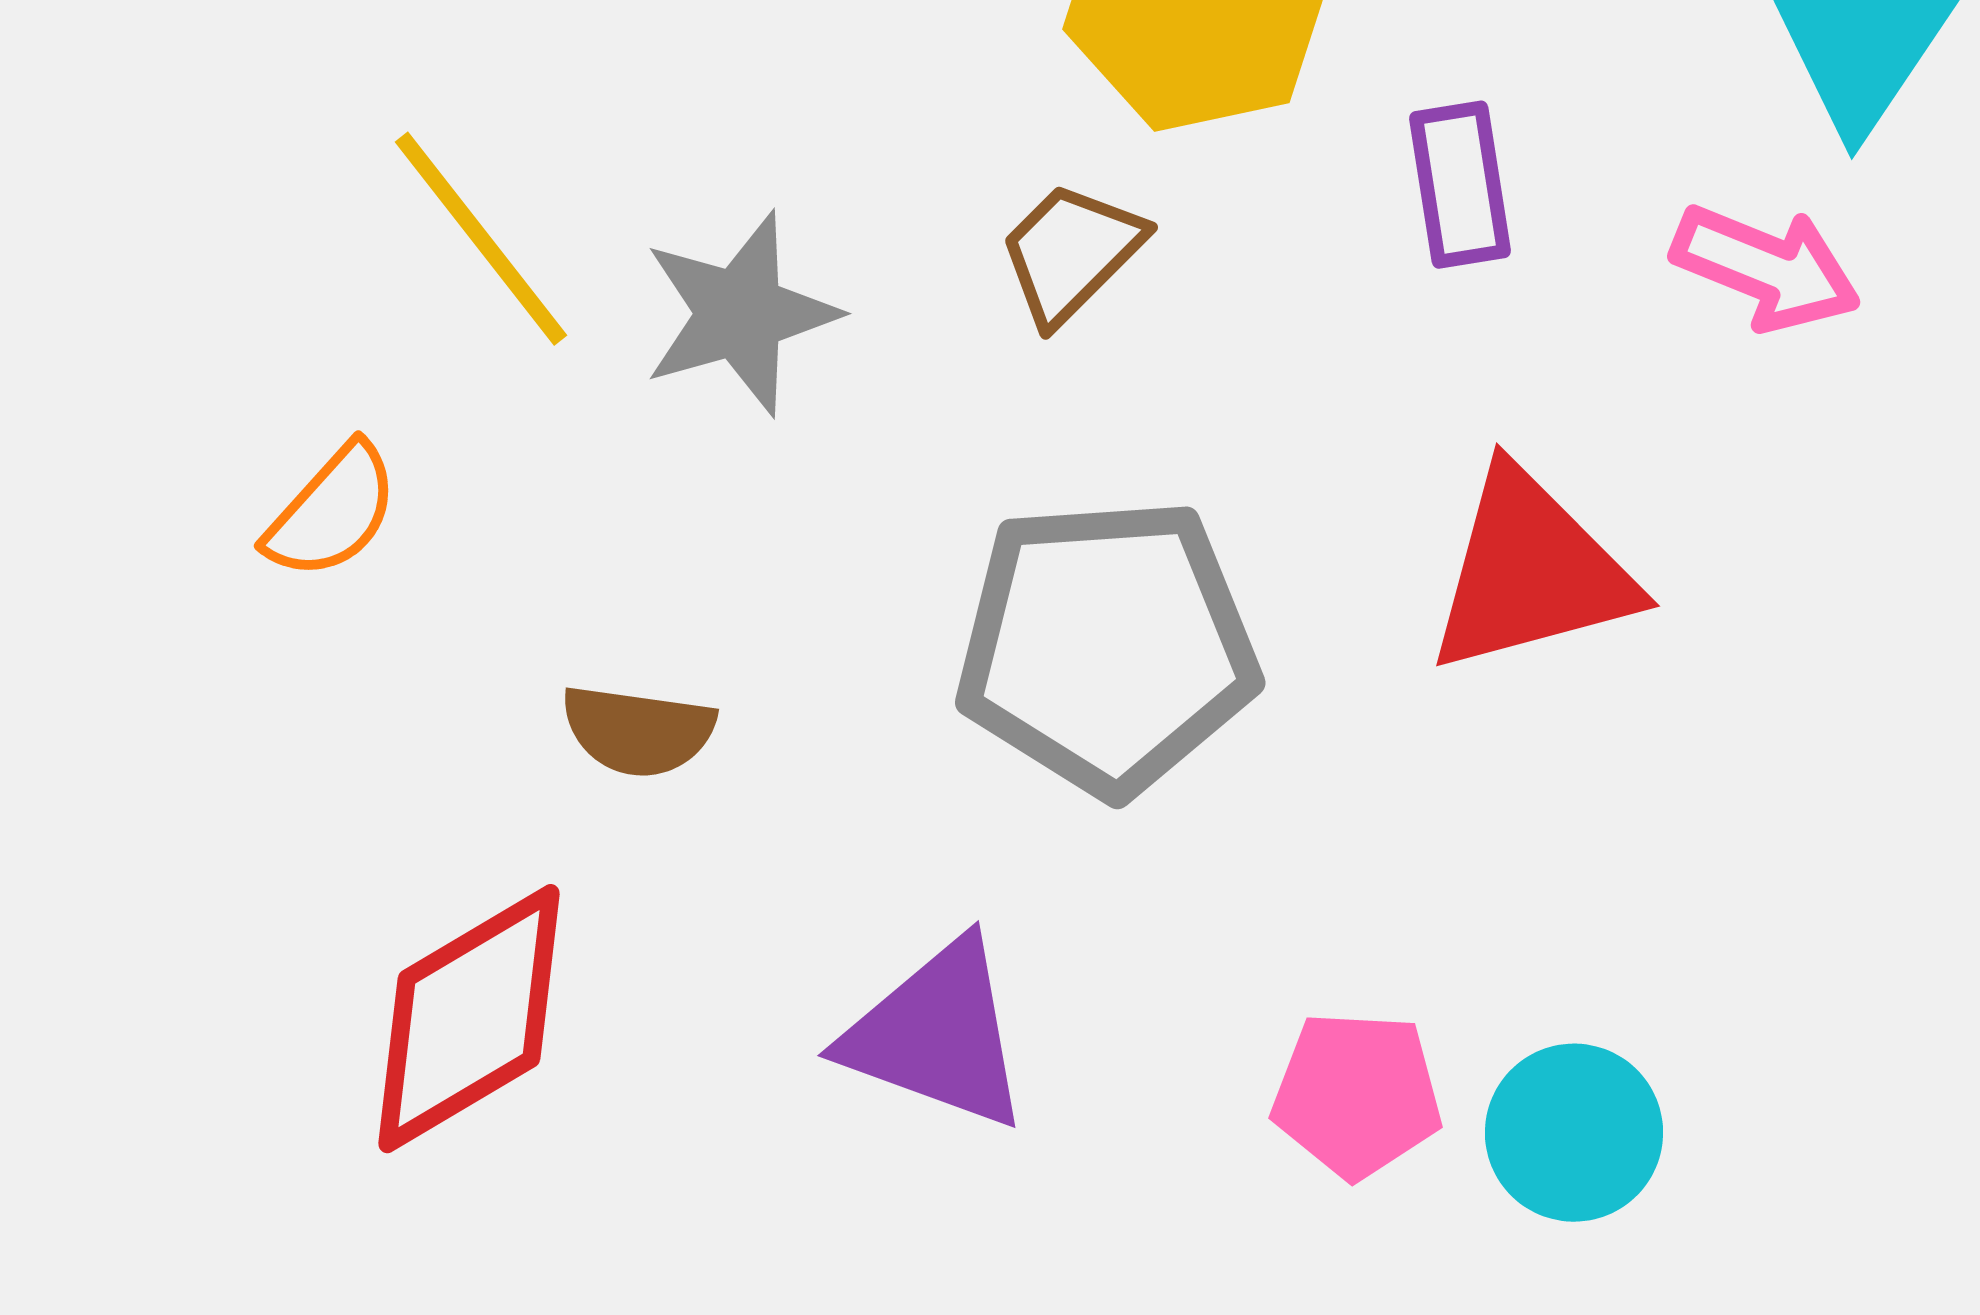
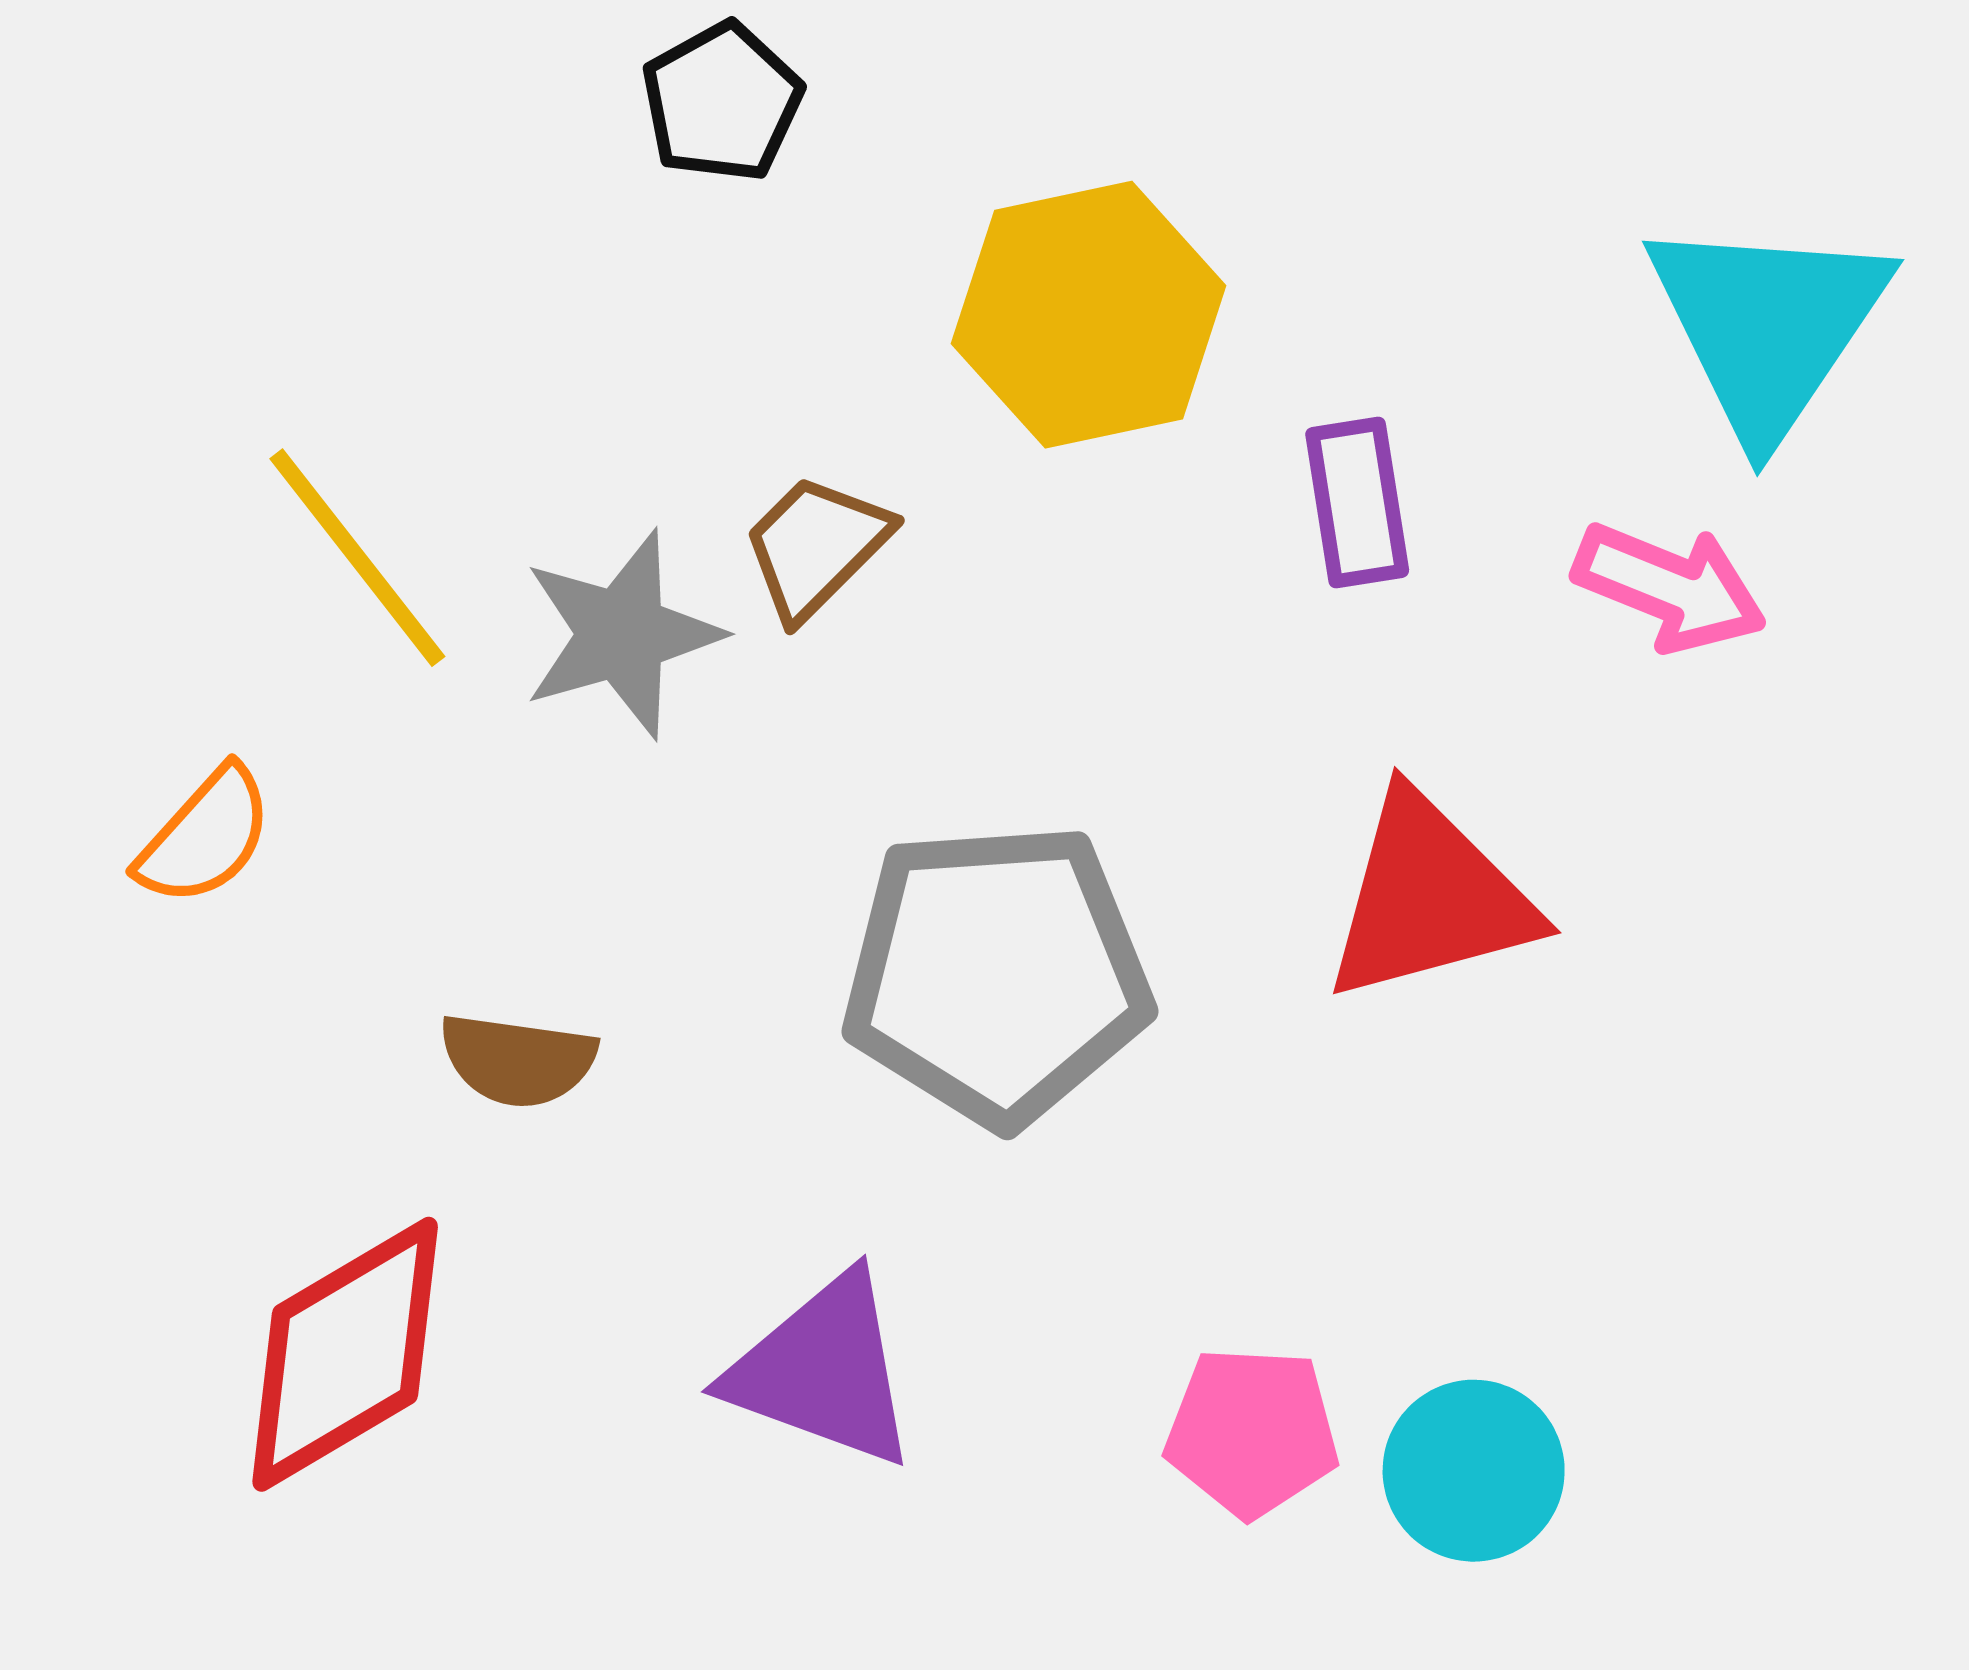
brown trapezoid: (1071, 253) -> (816, 546), moved

